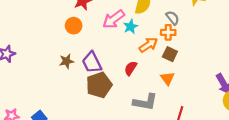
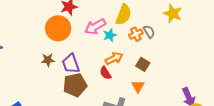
orange circle: (74, 26) -> (58, 28), size x1.6
orange cross: (168, 32) -> (136, 34), moved, turned -32
orange arrow: (148, 45) -> (114, 58), moved
red semicircle: (131, 68) -> (105, 73), turned -72

